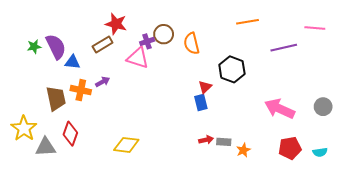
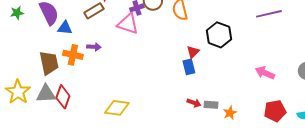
green star: (34, 47) -> (17, 13), moved
purple arrow: (103, 82) -> (94, 47), turned 32
pink arrow: (280, 109) -> (265, 73), size x0.7
red arrow: (206, 140) -> (194, 103), turned 32
gray triangle: (46, 147) -> (46, 94), moved

